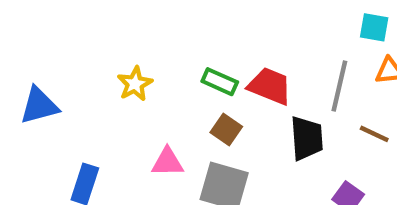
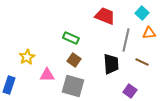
cyan square: (374, 27) -> (142, 13), turned 32
yellow star: (135, 84) -> (27, 57), moved
red trapezoid: (270, 86) -> (105, 16), moved

